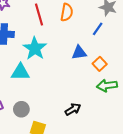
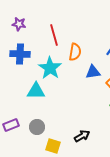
orange semicircle: (67, 12) -> (75, 52), moved
black arrow: (73, 109) -> (82, 136), moved

